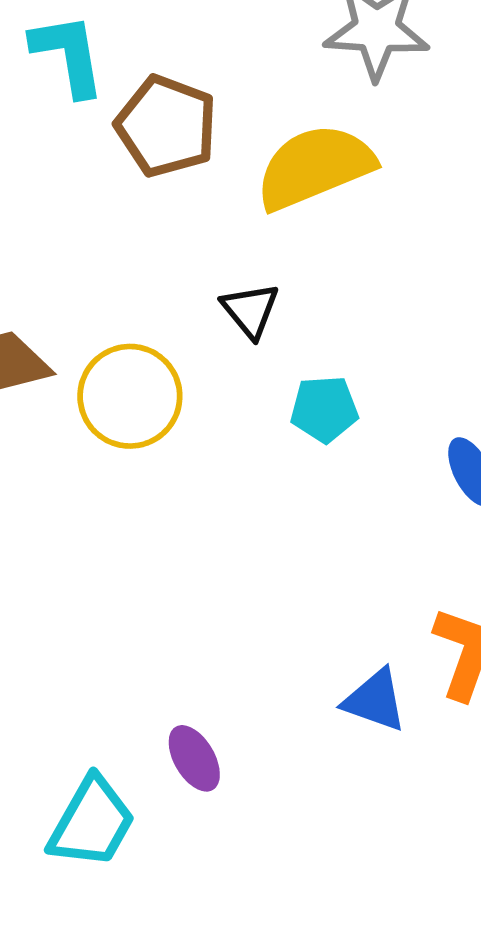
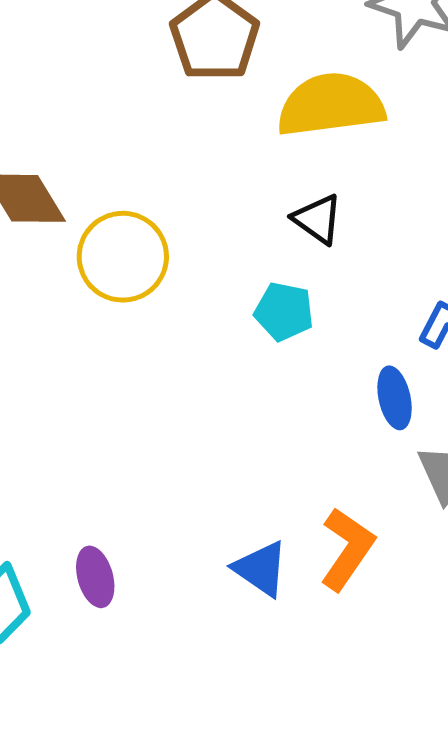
black triangle: (250, 310) -> (317, 219), moved, turned -30

